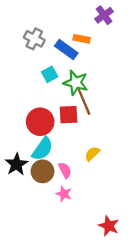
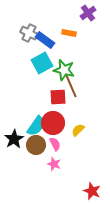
blue rectangle: (66, 50) -> (45, 40), moved
cyan square: (50, 74) -> (42, 63), size x1.5
red circle: (40, 122) -> (53, 123), moved

